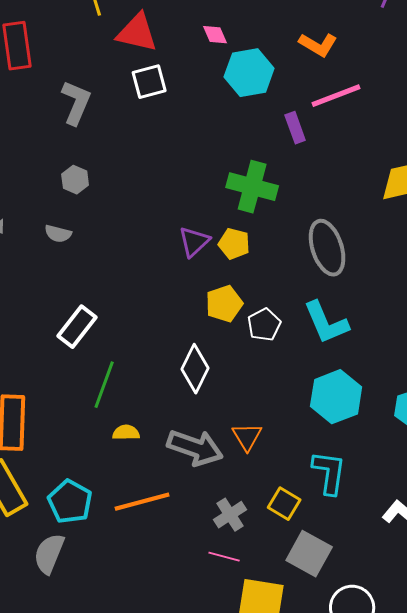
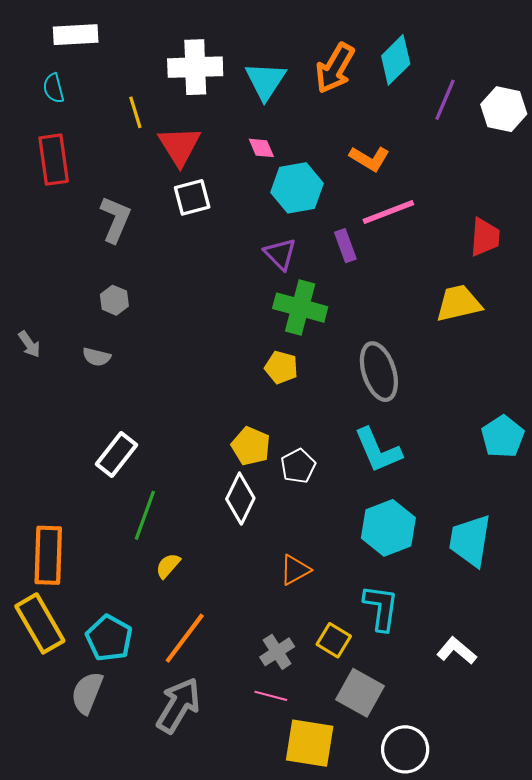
red triangle: (137, 33) -> (179, 146), turned 45
purple triangle: (194, 242) -> (280, 254), moved, turned -32
yellow pentagon: (224, 304) -> (251, 446), moved, turned -30
white pentagon: (264, 325) -> (298, 466), moved
yellow semicircle: (126, 433) -> (168, 566), turned -48
orange triangle: (247, 437) -> (295, 570), turned 32
gray arrow: (195, 448) -> (178, 705), moved, turned -78
orange line: (142, 502) -> (185, 638), turned -38

